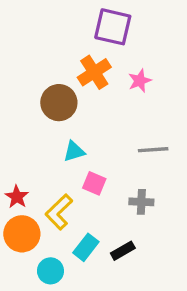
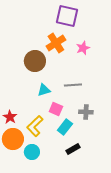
gray line: (153, 150) -> (73, 85), moved
gray cross: (141, 202) -> (86, 112), moved
cyan rectangle: (86, 247) -> (65, 127), moved
cyan circle: (50, 271) -> (32, 152), moved

